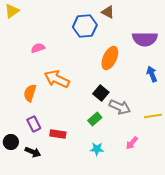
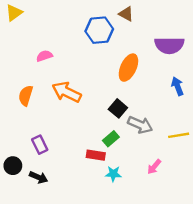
orange semicircle: (30, 93) -> (26, 96), moved
red rectangle: (58, 134) -> (96, 155), moved

